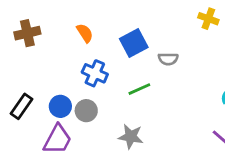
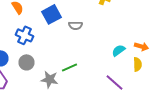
green line: (139, 89) -> (70, 67), moved
gray circle: (86, 111) -> (26, 62), moved

